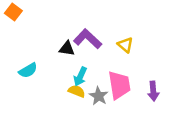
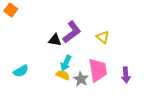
purple L-shape: (88, 39) -> (72, 32), turned 100
cyan semicircle: (28, 70) -> (21, 71), moved

